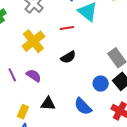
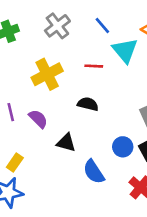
black semicircle: (68, 57) -> (88, 104), turned -147
black triangle: (48, 104) -> (66, 143), moved

